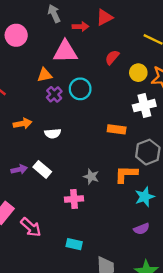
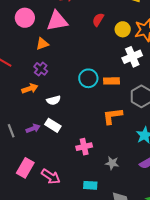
pink circle: (16, 35) -> (25, 18), moved
cyan circle: (80, 89) -> (88, 78), moved
purple cross: (54, 94) -> (41, 69), moved
white semicircle: (53, 133) -> (54, 100), moved
orange L-shape: (126, 174) -> (112, 116), moved
gray star: (91, 177) -> (112, 163), moved

